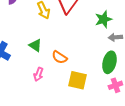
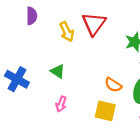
orange semicircle: (59, 57) -> (113, 85), moved

